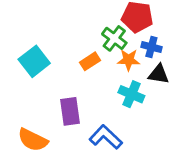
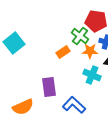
cyan square: (34, 61) -> (14, 43), moved
orange semicircle: (33, 140) -> (23, 107), turned -50

